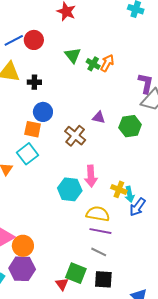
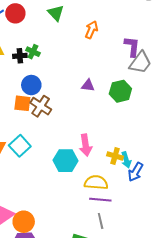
green triangle: (73, 55) -> (56, 13), moved
green cross: (93, 64) -> (33, 52), moved
brown cross: (75, 136) -> (41, 106), moved
cyan square: (27, 154) -> (20, 146), moved
gray line: (99, 252) -> (101, 221), turned 56

